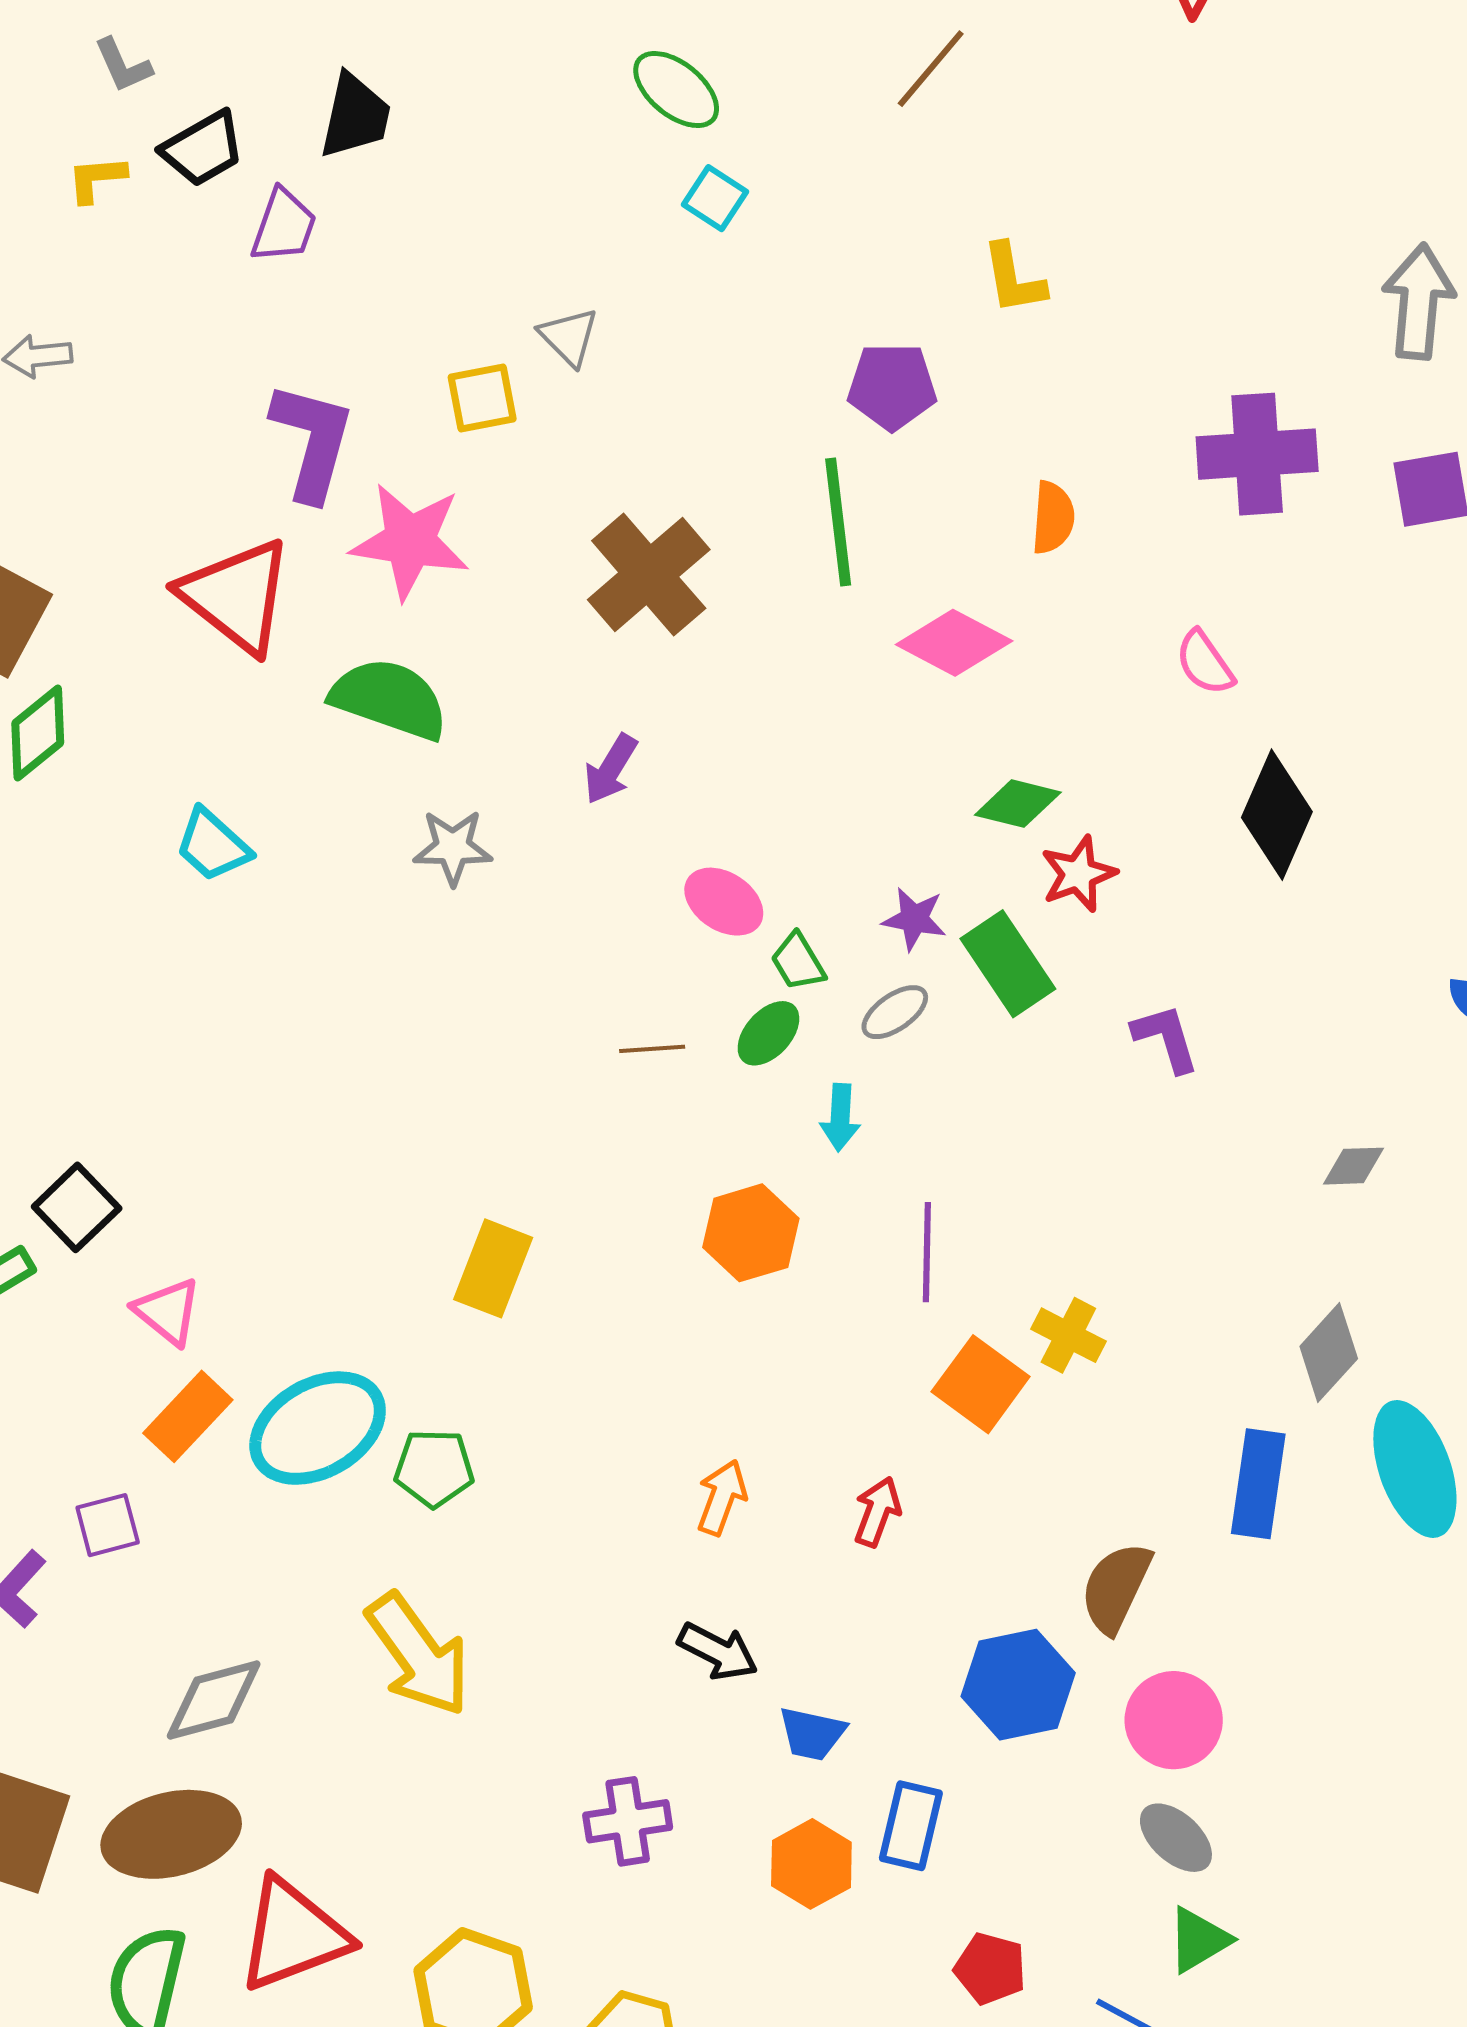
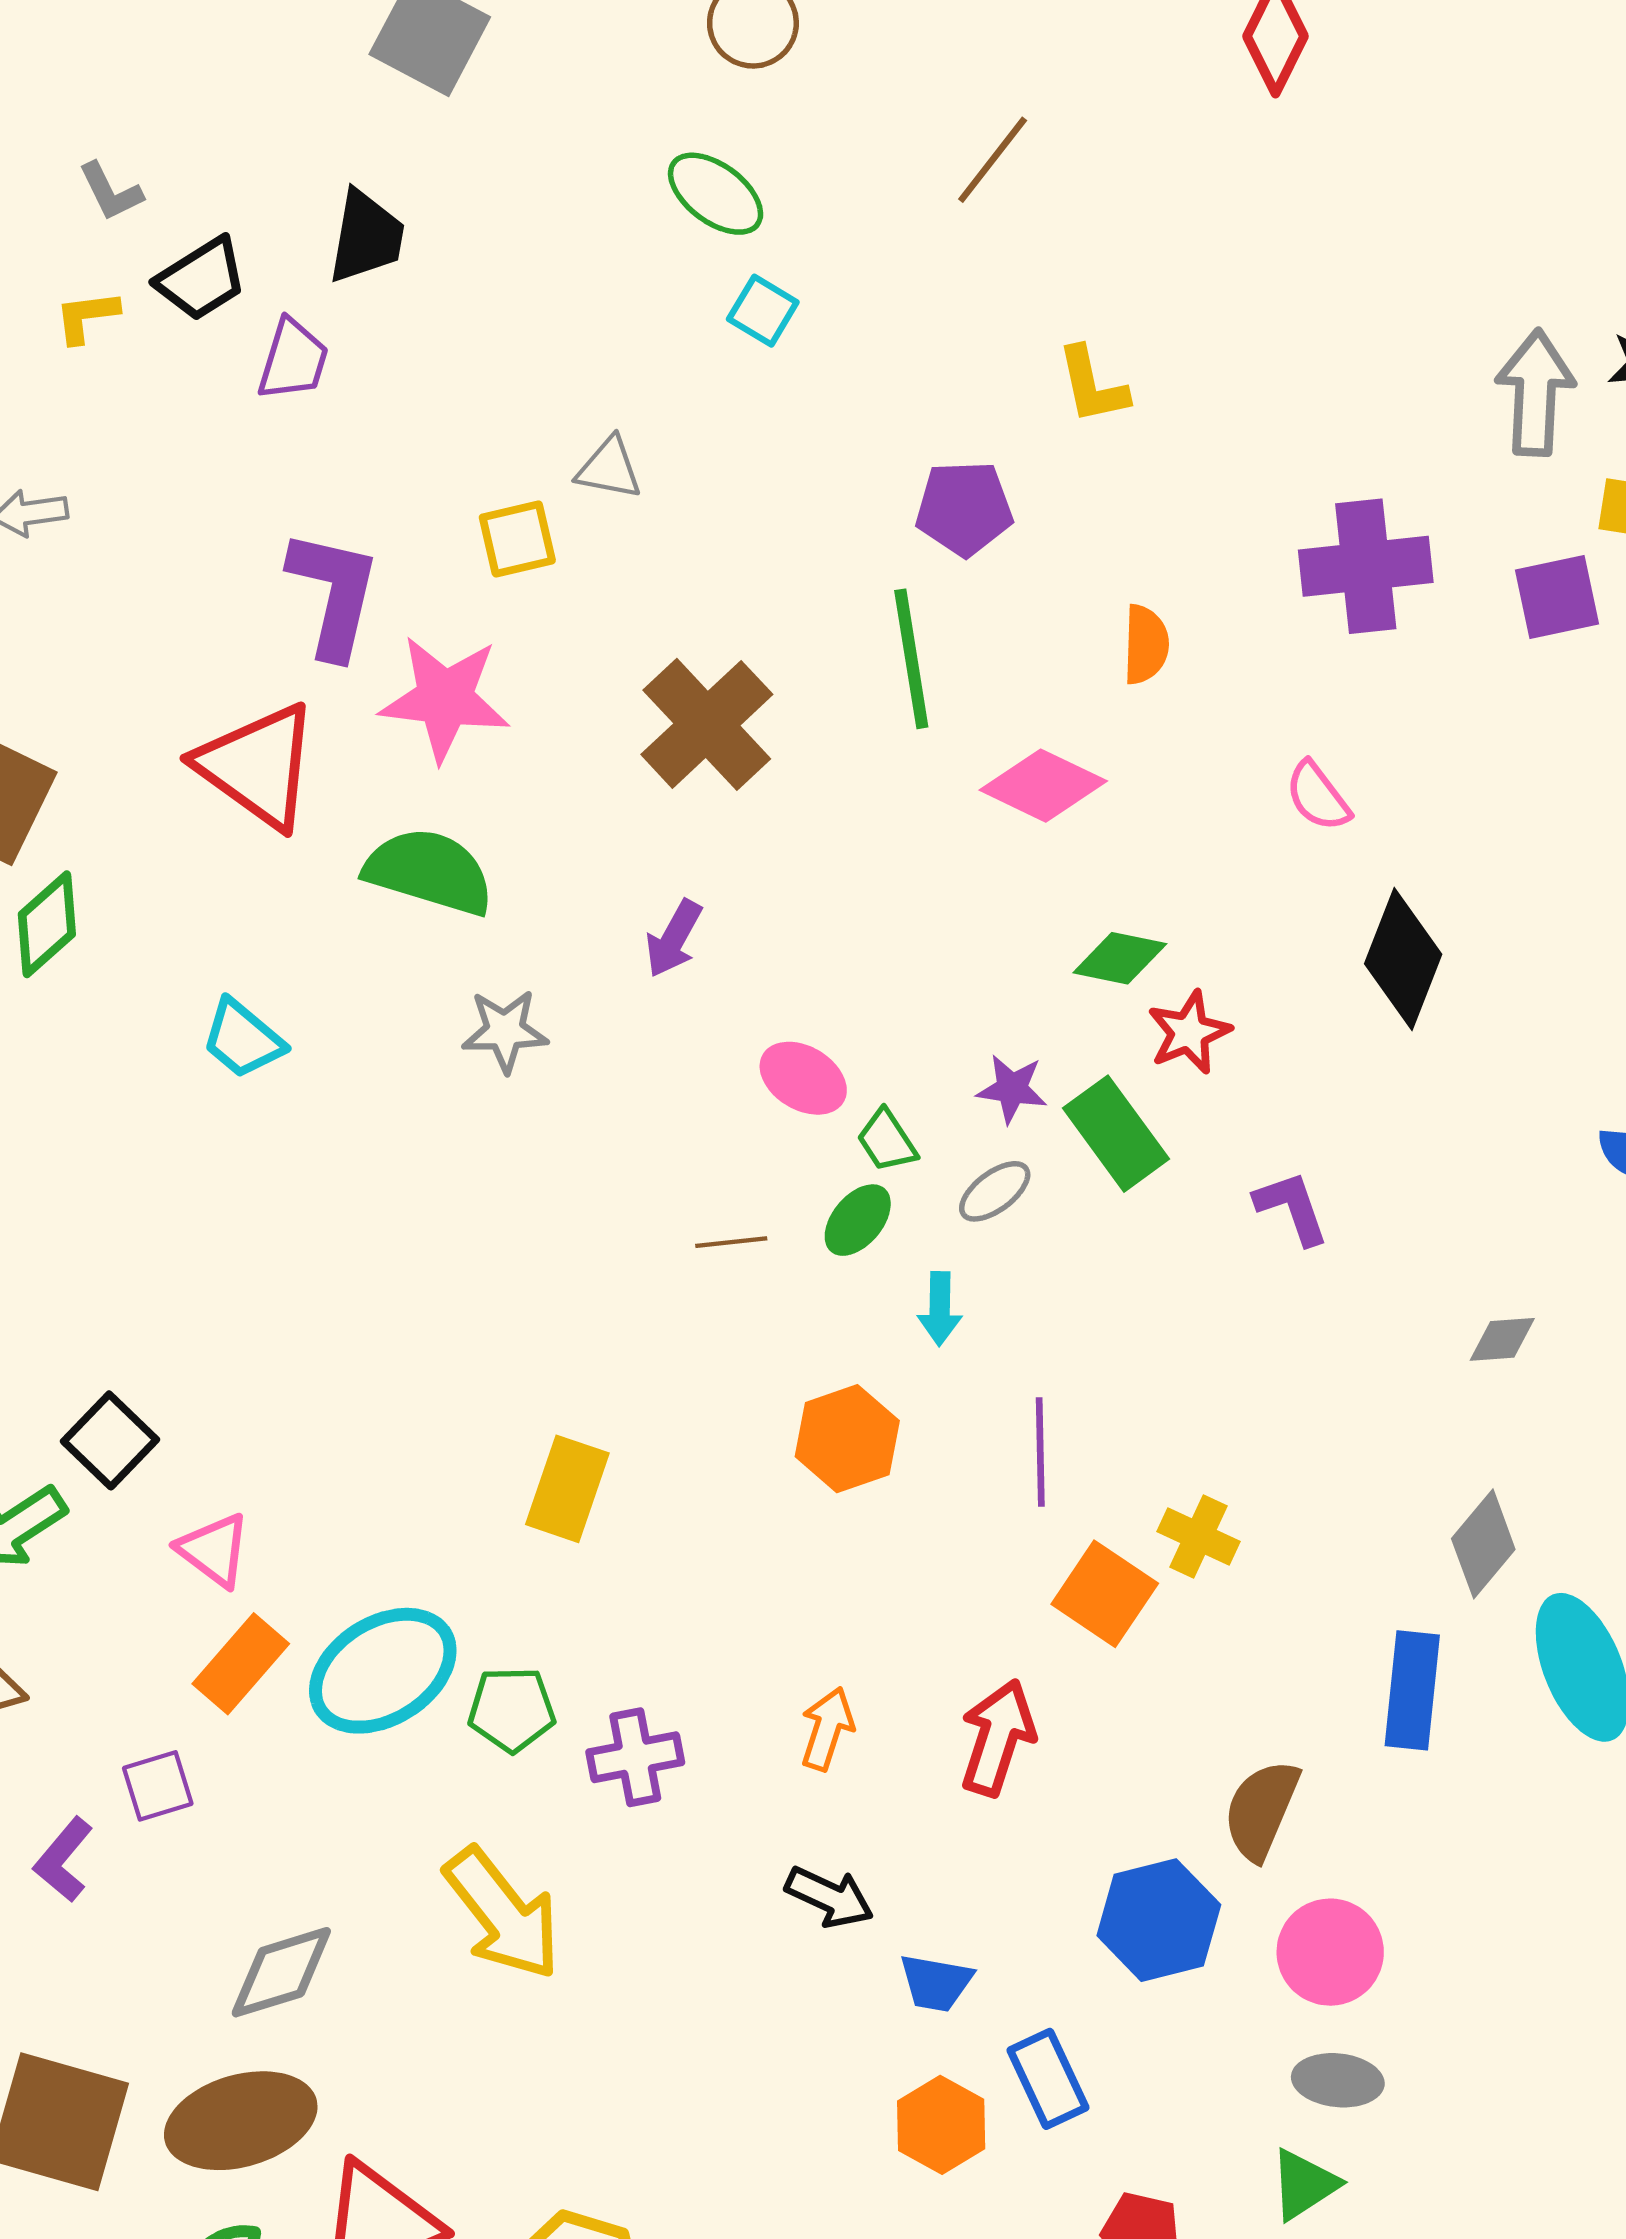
gray triangle: (569, 337) -> (609, 468), turned -32
red arrow: (877, 1512) -> (998, 1738), size x1.5
purple cross: (628, 1821) -> (635, 1757), moved
blue rectangle: (911, 1826) -> (1048, 2079), turned -36
gray ellipse: (1176, 1838) -> (1338, 2080), turned -34
green triangle: (1199, 1940) -> (1304, 2184), moved

